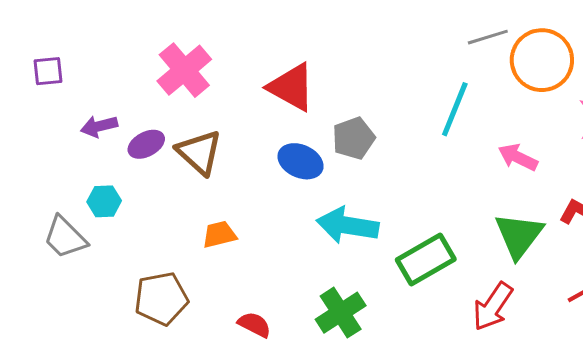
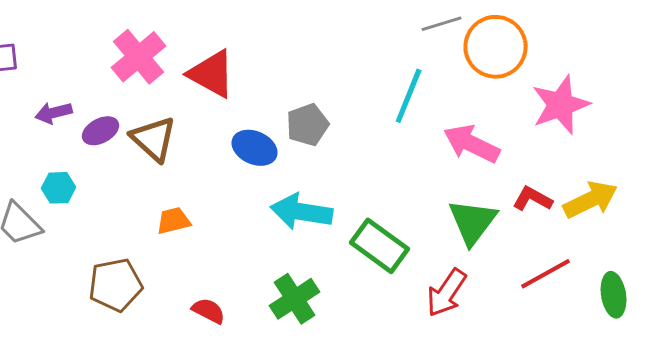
red triangle: (291, 87) -> (212, 74), moved
pink arrow: (518, 157) -> (472, 144), size x1.4
green rectangle: (426, 259) -> (380, 246), turned 66

